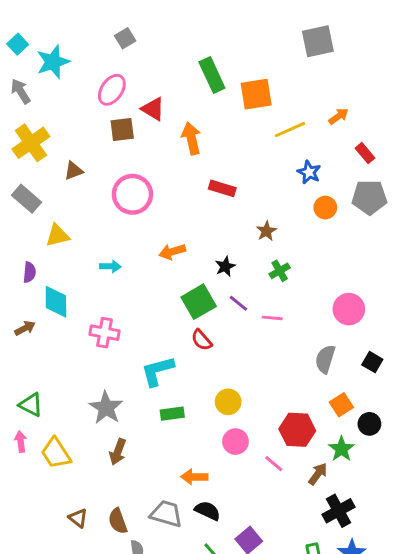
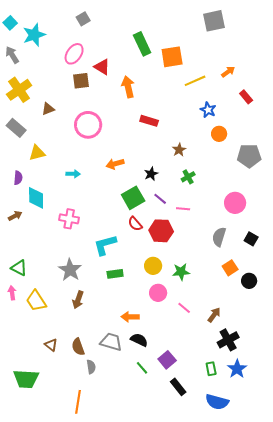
gray pentagon: (369, 197) -> (249, 156), moved
red hexagon: (297, 430) -> (161, 231), moved
green star: (341, 449) -> (181, 272), moved, turned 30

